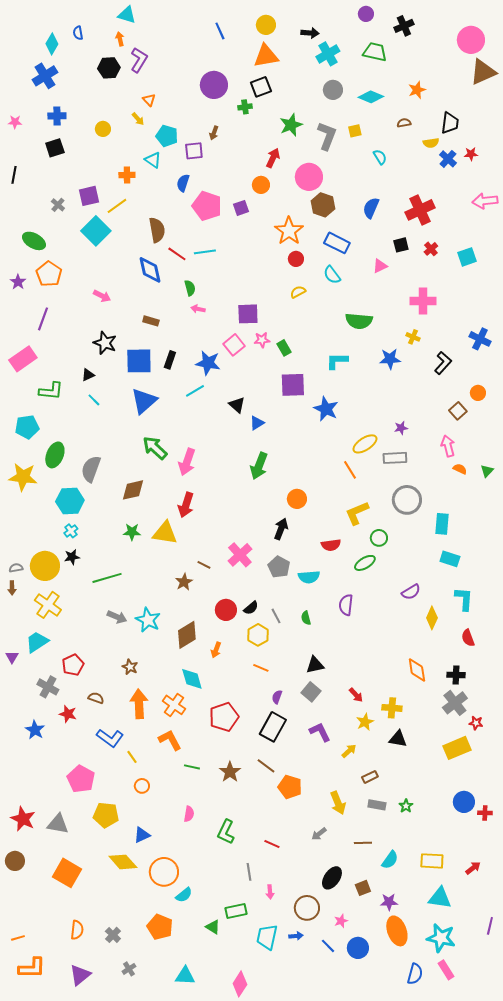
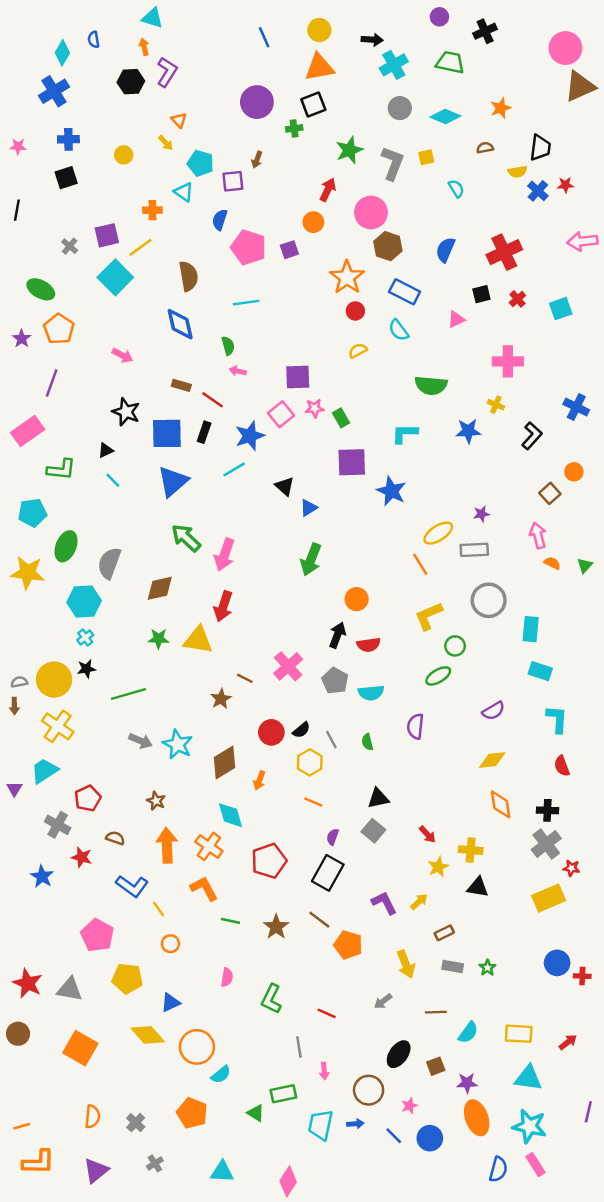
red line: (177, 254) -> (213, 400), moved
blue star: (208, 363) -> (250, 436), turned -30
red semicircle: (331, 545) -> (369, 645), moved
yellow diamond: (432, 618) -> (492, 760), moved, turned 60
purple L-shape: (320, 732) -> (384, 903), moved

